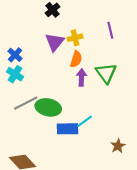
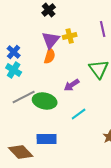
orange semicircle: (76, 59) -> (50, 56), moved
purple arrow: (81, 77) -> (72, 85), moved, turned -126
blue rectangle: (68, 129) -> (47, 139), moved

